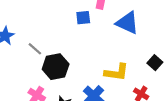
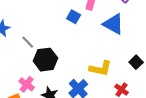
blue square: (83, 18) -> (74, 17), turned 32

